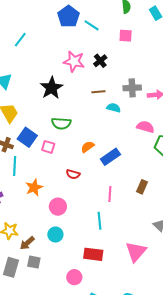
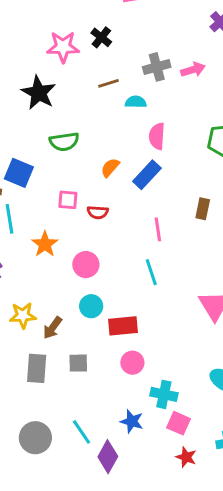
pink semicircle: (145, 127) -> (157, 136), moved, turned -90
pink square: (48, 147) -> (68, 200), moved
red rectangle: (93, 254) -> (123, 326), moved
gray square: (34, 262) -> (78, 363), moved

